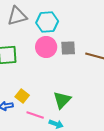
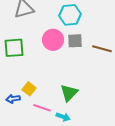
cyan hexagon: (47, 22) -> (70, 15), moved

